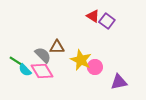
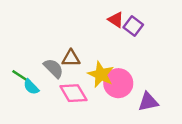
pink circle: (95, 67) -> (118, 83), size x1.5
pink diamond: (42, 71) -> (73, 93), moved

